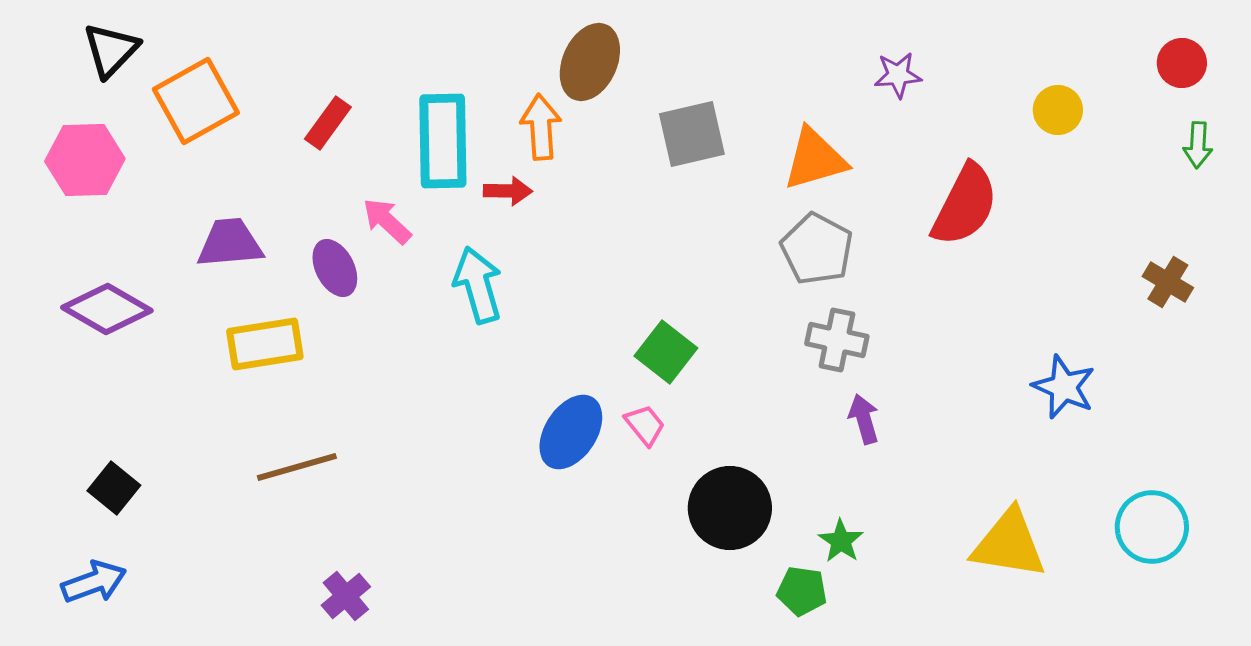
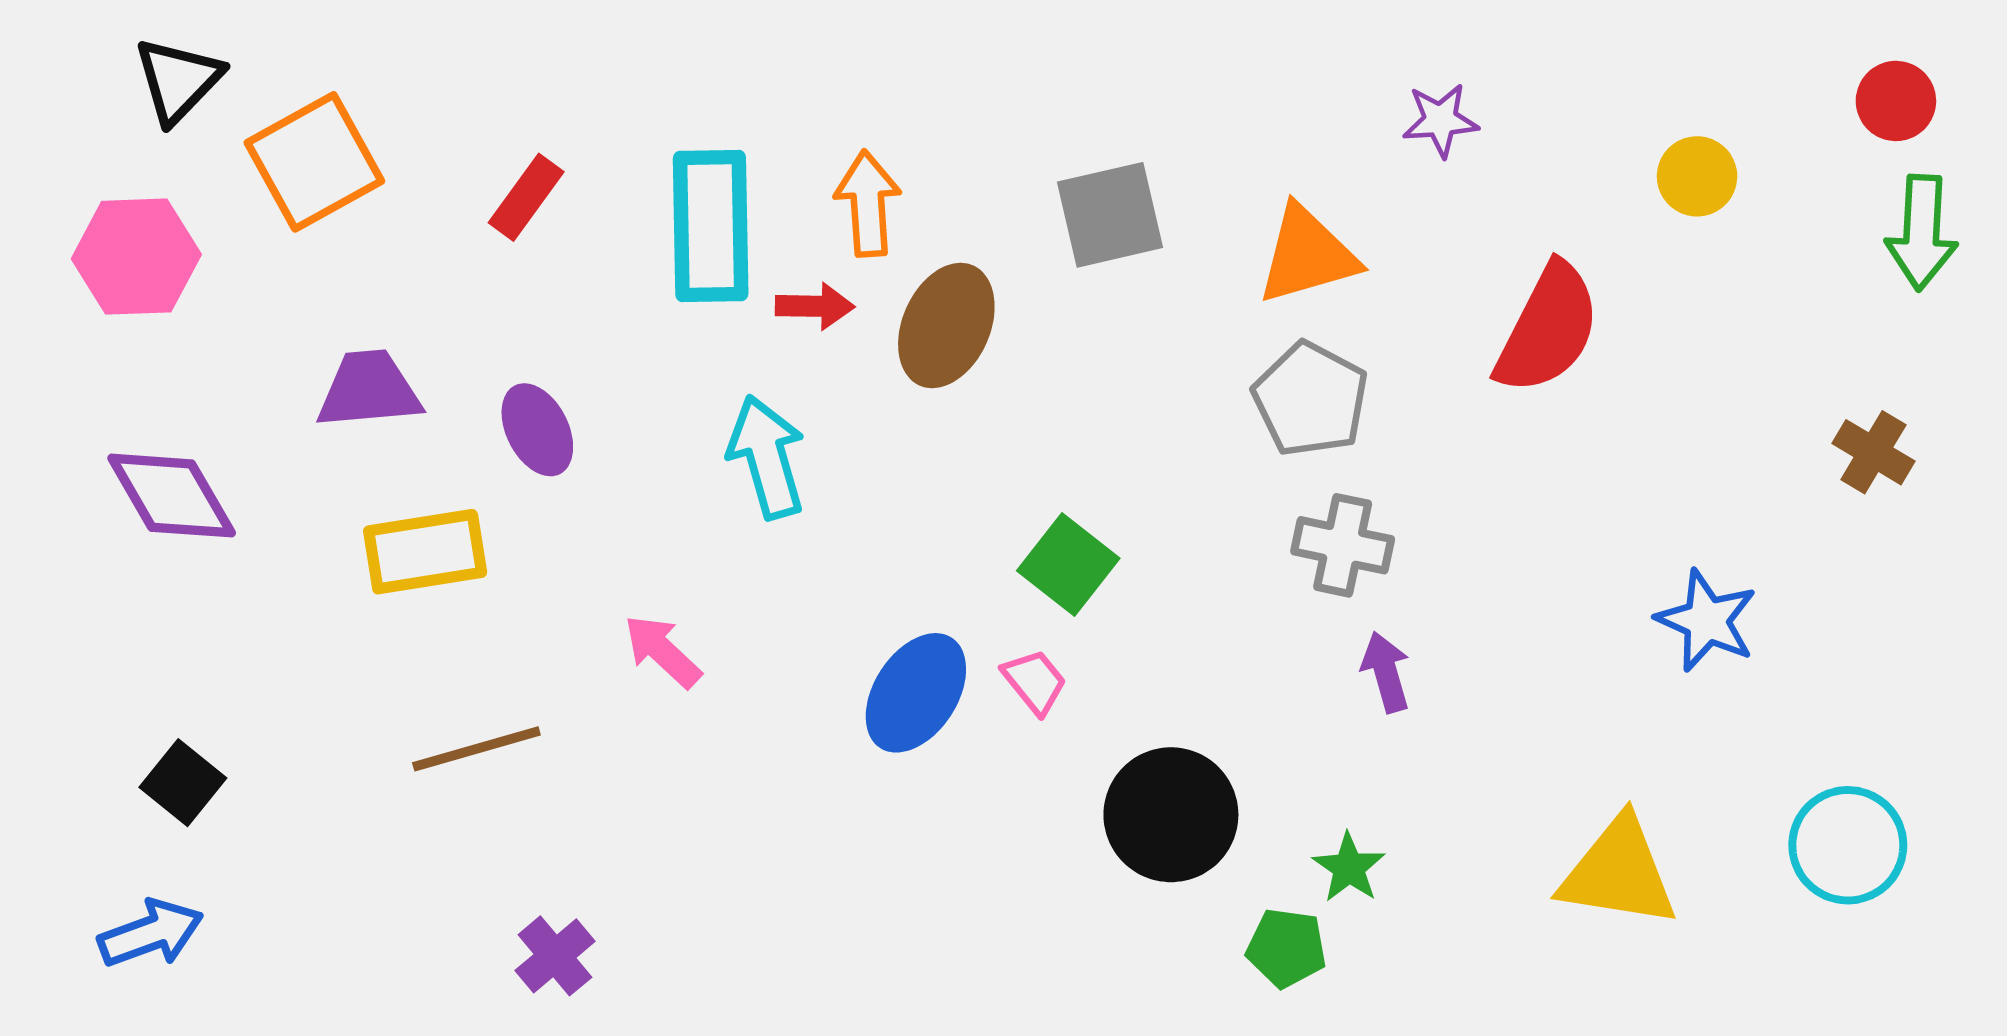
brown ellipse: (590, 62) -> (946, 326), moved
green arrow: (1198, 145) -> (1922, 232), size x1.5
pink arrow: (387, 221) -> (662, 651), moved
purple diamond: (107, 309) -> (172, 496), turned 30

